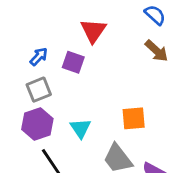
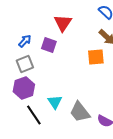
orange square: (134, 118) -> (96, 57), moved
cyan triangle: (80, 128) -> (55, 102), moved

